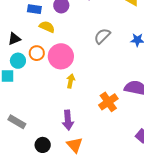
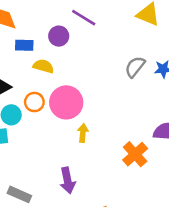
gray semicircle: (102, 36) -> (135, 67), moved
purple arrow: (68, 120) -> (68, 180), moved

